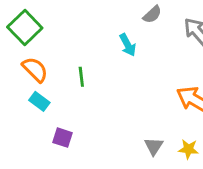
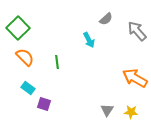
cyan rectangle: (39, 101) -> (28, 88), moved

